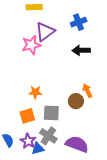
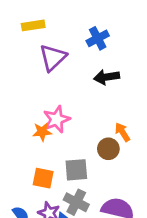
pink star: (31, 45) -> (57, 119), moved
orange star: (35, 92) -> (42, 132), moved
orange square: (27, 116) -> (43, 178), turned 35

